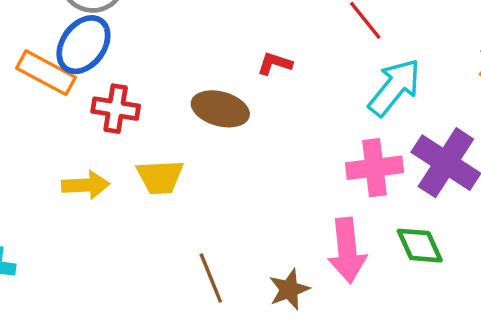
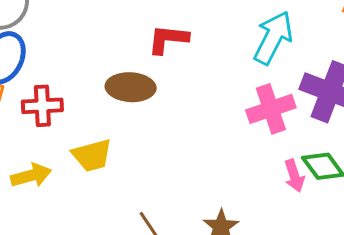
red L-shape: (275, 63) -> (168, 39), size x1.4
pink arrow: (347, 250) -> (294, 176), moved, size x0.6

